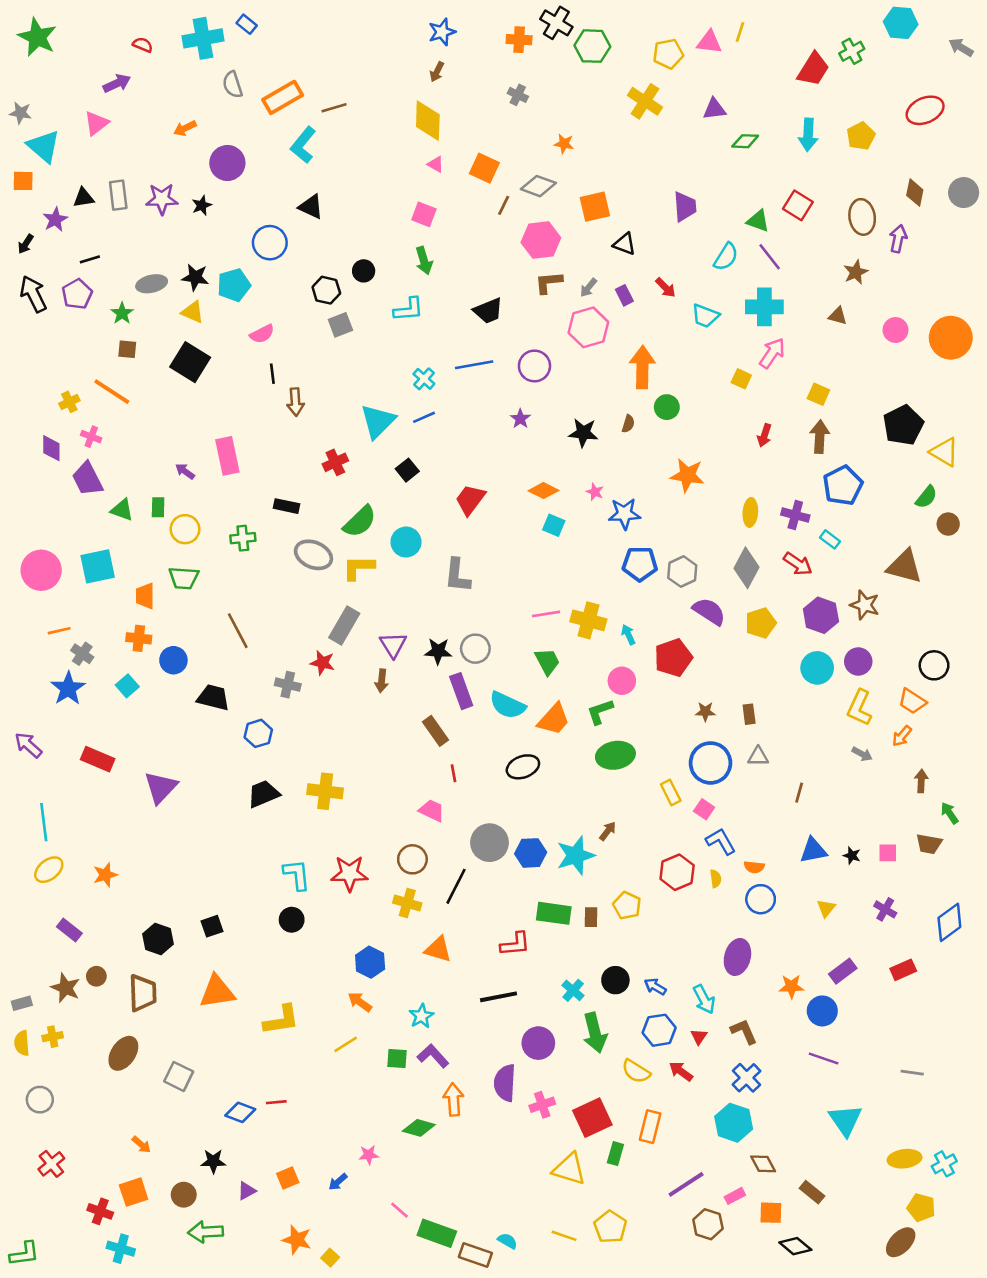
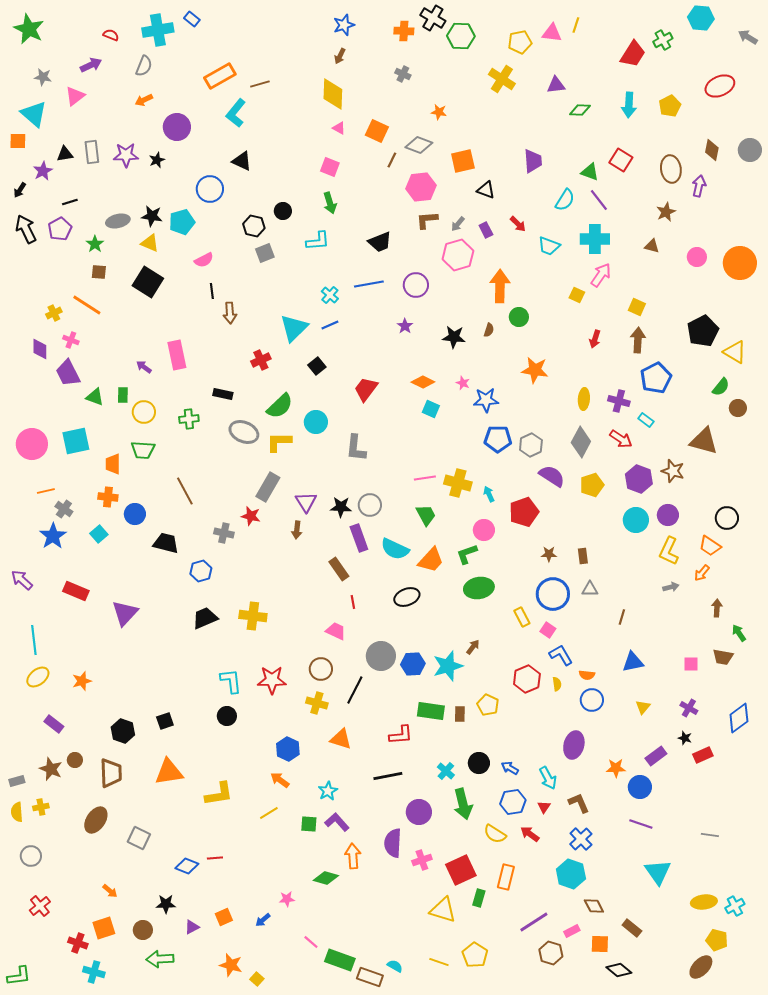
gray semicircle: (233, 85) -> (144, 66), moved, turned -140
gray star: (21, 113) -> (43, 77), moved
gray arrow: (862, 754) -> (671, 587), turned -42
black star: (852, 855) -> (685, 738), moved

